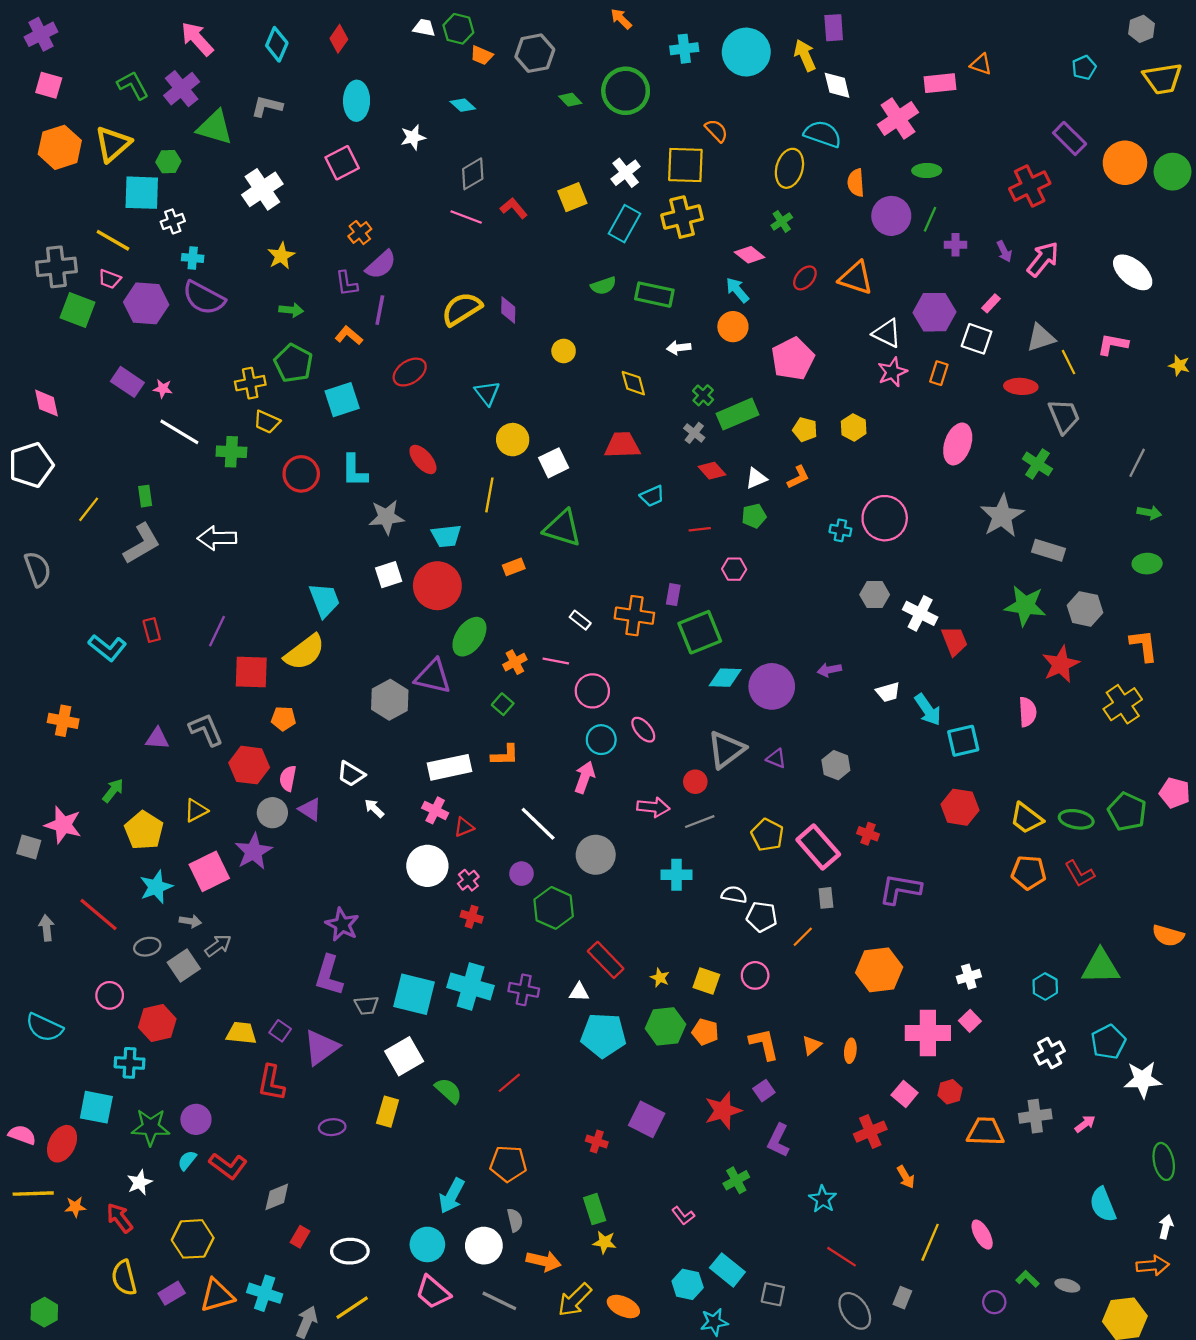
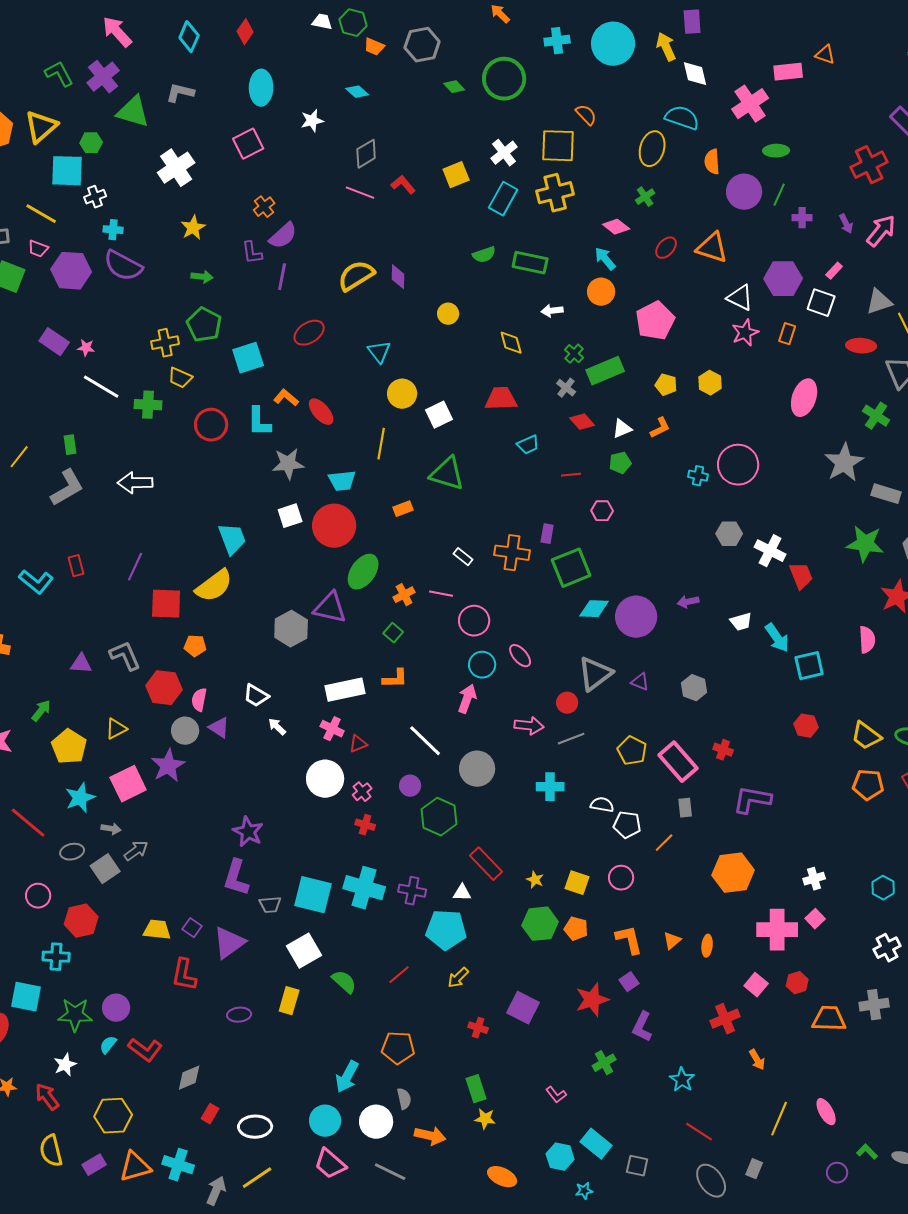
orange L-shape: (349, 335) -> (286, 398), moved
red hexagon: (960, 807) -> (806, 726), size x0.7
cyan pentagon: (603, 1035) -> (446, 930), moved
yellow arrow: (575, 1300) -> (458, 978), moved, size x0.7
cyan star: (714, 1322) -> (584, 1191), size x0.7

